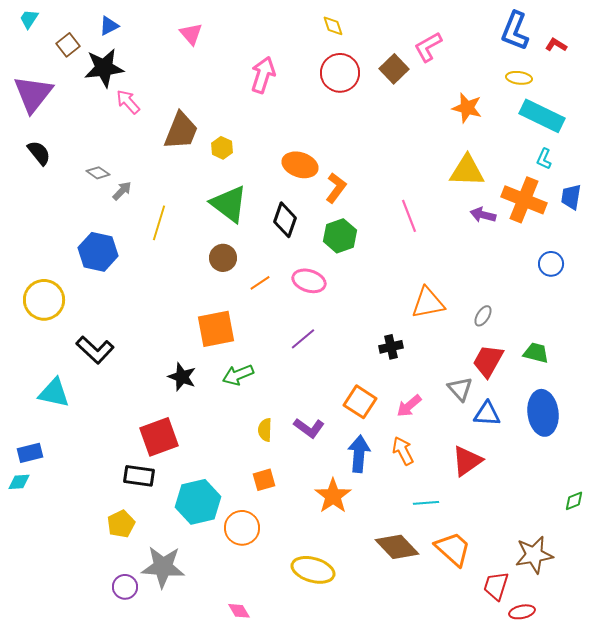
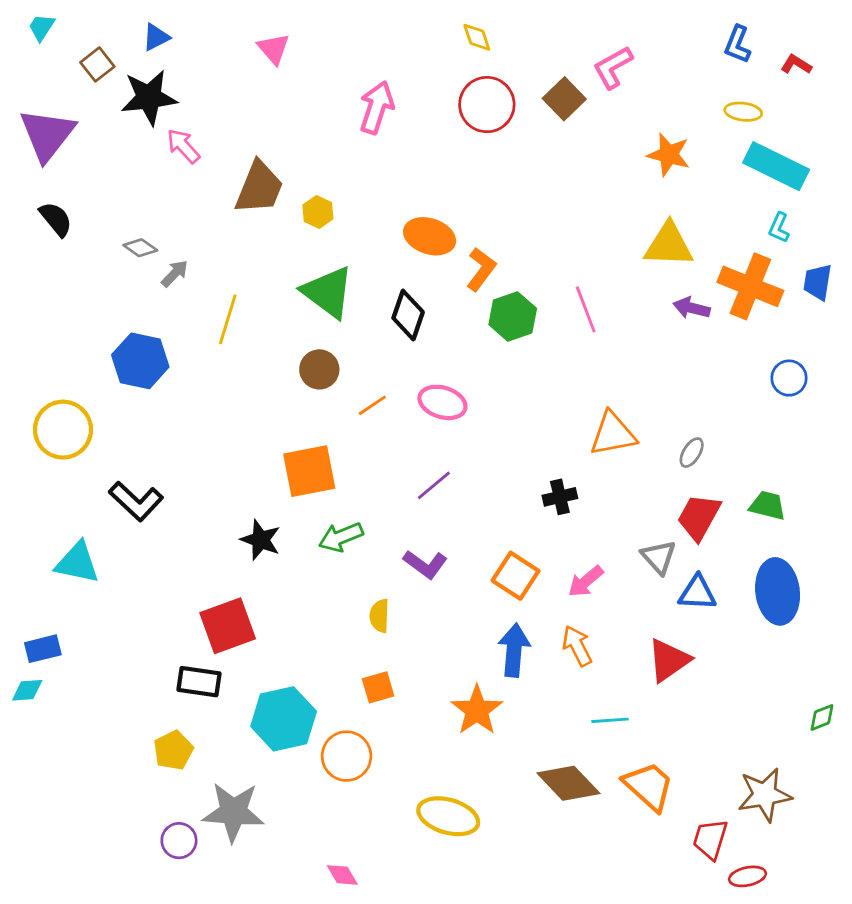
blue L-shape: (515, 31) -> (737, 44), size x0.7
green hexagon: (340, 236) -> (513, 316), moved
purple L-shape: (309, 428) -> (425, 564), moved

